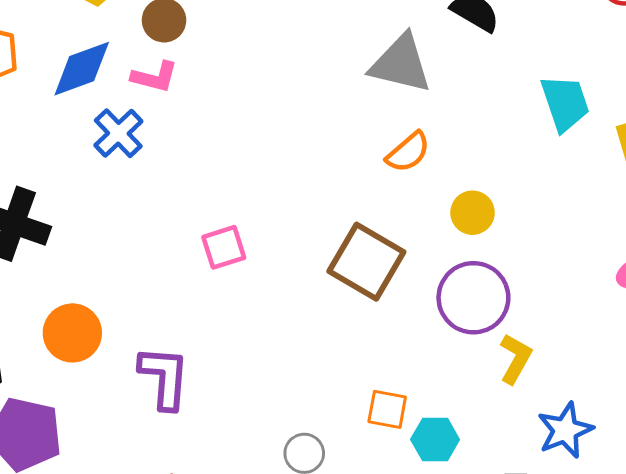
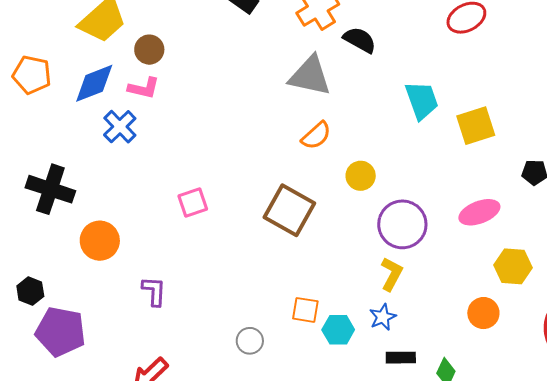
purple circle: (473, 298) -> (402, 224), moved
orange circle: (72, 333) -> (100, 241), moved
purple L-shape: (164, 377) -> (154, 291), size x0.7
blue star: (565, 430) -> (383, 317), moved, size x0.7

